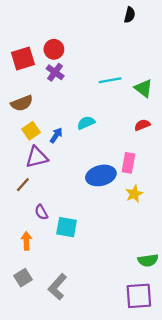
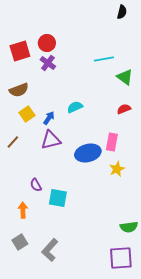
black semicircle: (130, 15) -> (122, 12), moved
cyan line: (110, 80) -> (104, 59), moved
purple triangle: (37, 157) -> (51, 140), moved
brown line: (23, 185) -> (13, 142), moved

